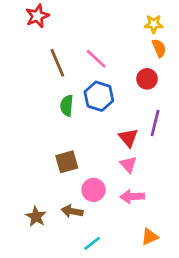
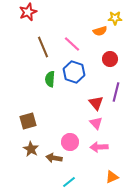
orange semicircle: (159, 48) -> (100, 31), moved, turned 96
brown square: (67, 162) -> (28, 121), moved
brown star: (36, 217) -> (31, 149), moved

